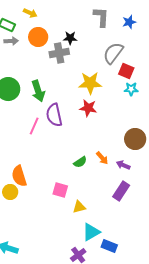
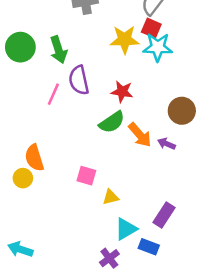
red square: (126, 71) -> (151, 28), moved
cyan star: (131, 89) -> (158, 47), moved, size x1.6
red star: (88, 108) -> (122, 92), moved
orange arrow: (102, 158) -> (140, 135), size x1.5
green semicircle: (80, 162) -> (112, 122), moved, size x1.5
purple rectangle: (121, 191) -> (164, 215), moved

